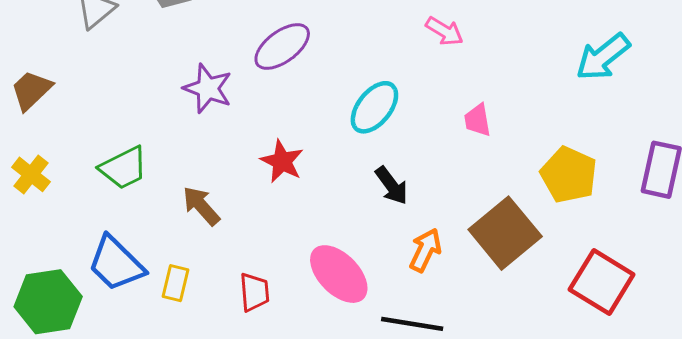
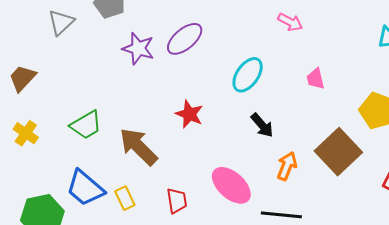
purple star: (208, 88) -> (138, 49), moved
brown arrow: (201, 206) -> (138, 147), size x1.5
yellow rectangle: (175, 283) -> (125, 198), turned -35

